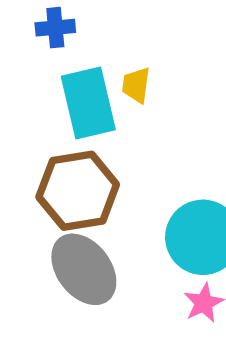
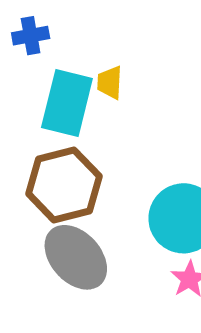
cyan rectangle: (88, 103) -> (67, 103), turned 32

